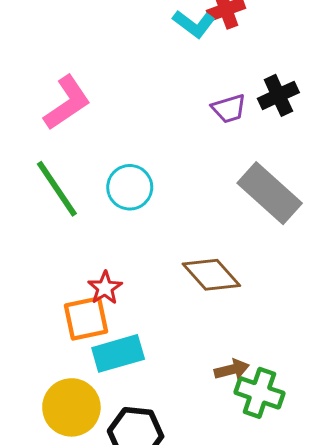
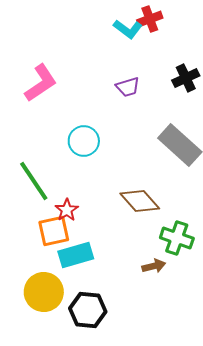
purple trapezoid: (229, 109) -> (128, 87), moved
green line: (57, 189) -> (34, 181), moved
green cross: (259, 393) -> (177, 238), moved

